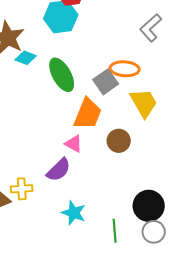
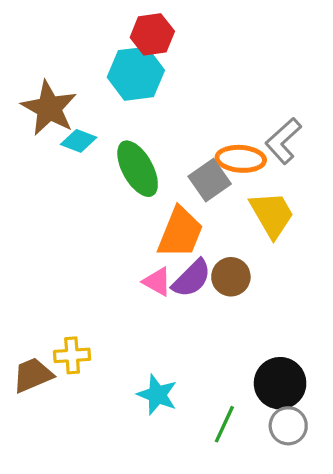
gray L-shape: (151, 28) -> (283, 141), moved
purple semicircle: (59, 170) -> (192, 278), moved
green line: (115, 231) -> (224, 424), turned 30

